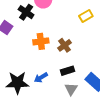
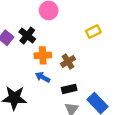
black cross: (26, 12) -> (27, 36), moved
blue arrow: (41, 78) -> (43, 77), moved, turned 56

